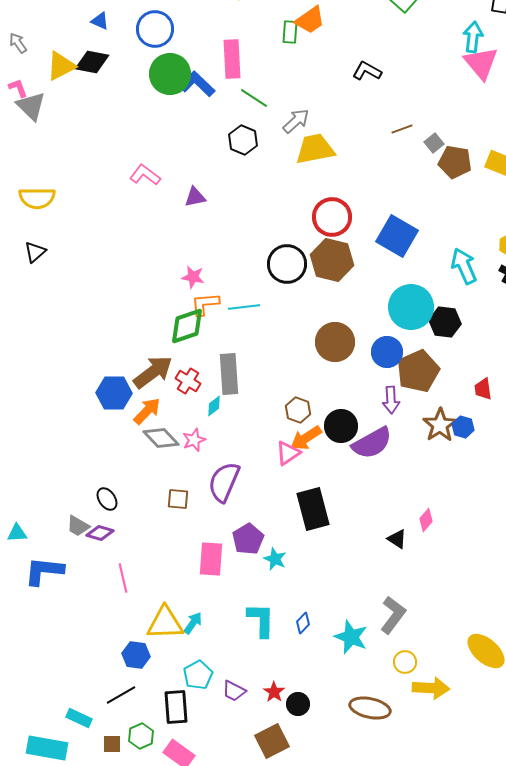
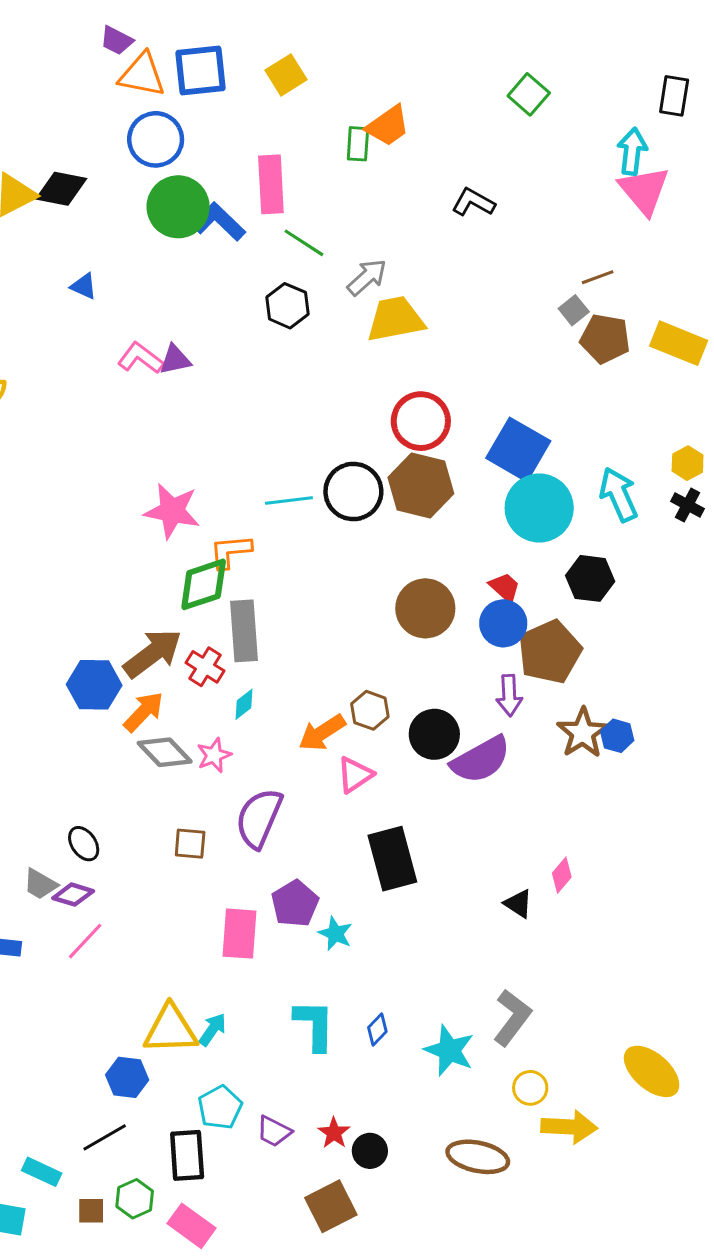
blue triangle: (100, 21) -> (84, 286), moved
brown line: (402, 129) -> (598, 277), moved
purple triangle: (195, 197) -> (175, 360), moved
pink star: (193, 277) -> (172, 511), moved, size x1.6
cyan line: (244, 307) -> (289, 500), moved
cyan circle: (411, 307) -> (539, 508), moved
gray rectangle: (229, 374) -> (244, 631), moved
red trapezoid: (483, 389) -> (505, 587), moved, turned 140
orange arrow: (306, 438) -> (322, 733), moved
pink line: (123, 578) -> (85, 941), moved, turned 56

